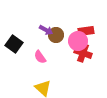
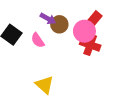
red rectangle: (86, 31) -> (94, 20), turned -42
pink semicircle: (40, 57) -> (38, 40), moved

